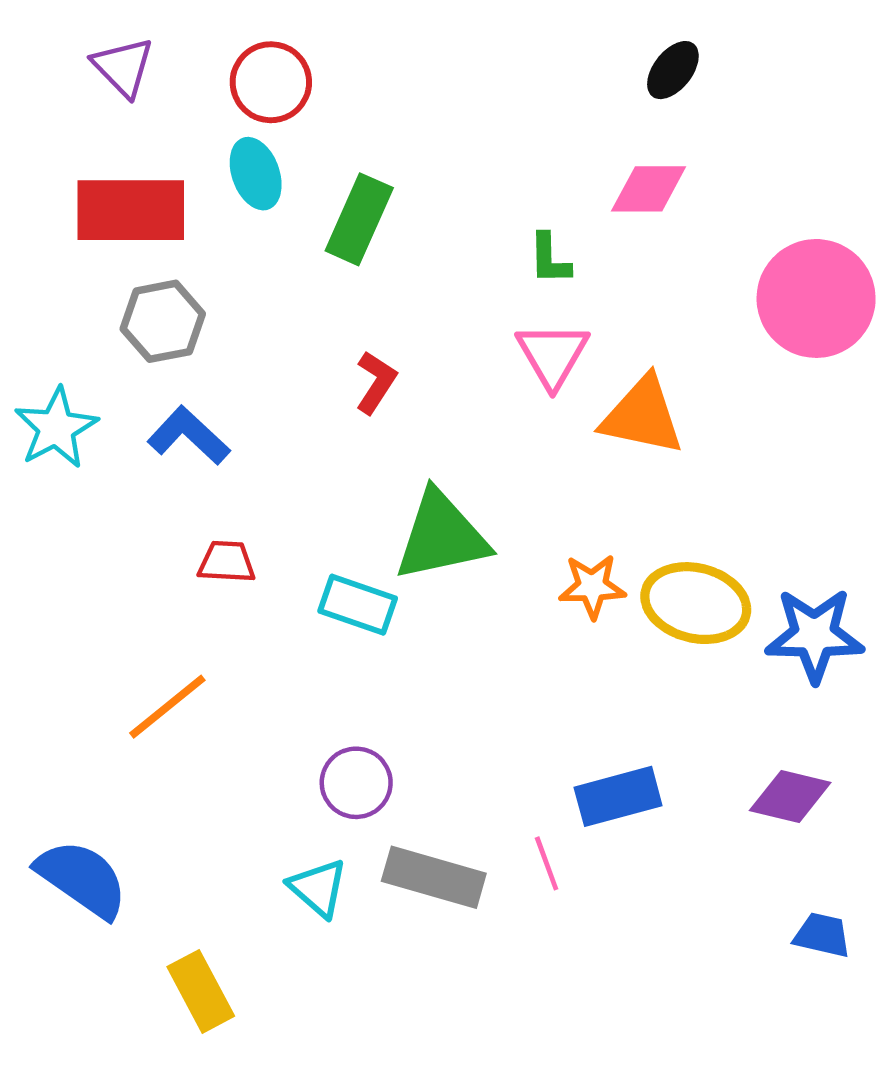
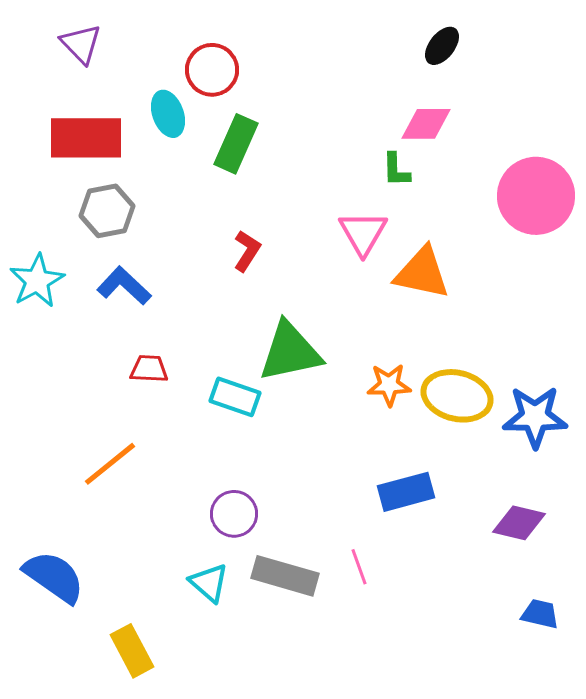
red circle: (271, 82) -> (212, 70), moved
green L-shape: (550, 259) -> (396, 170), moved
blue rectangle: (618, 796) -> (406, 492), moved

